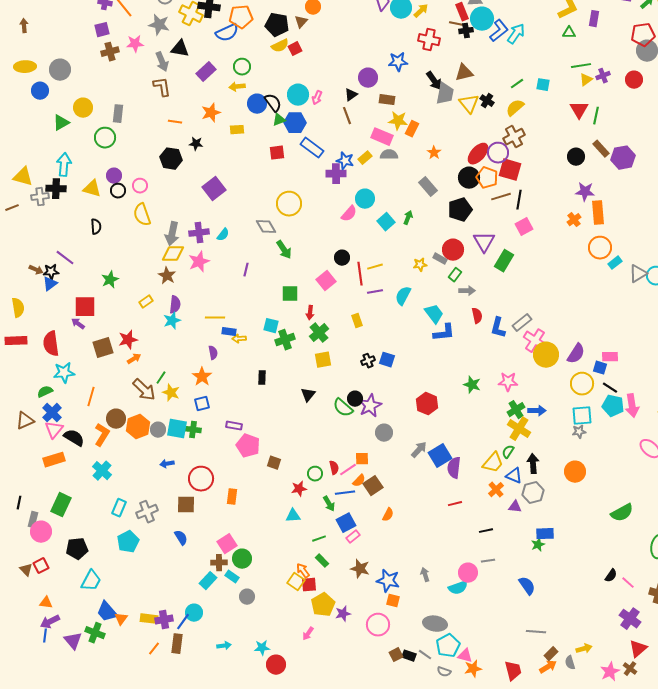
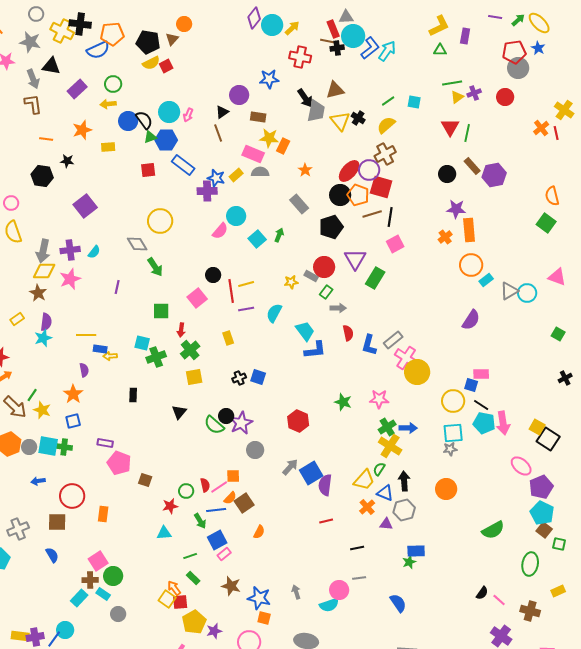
purple semicircle: (576, 354) -> (471, 320), moved

